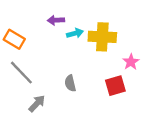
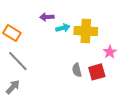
gray semicircle: (70, 83) -> (77, 70), moved
gray arrow: (37, 103) -> (13, 87), moved

